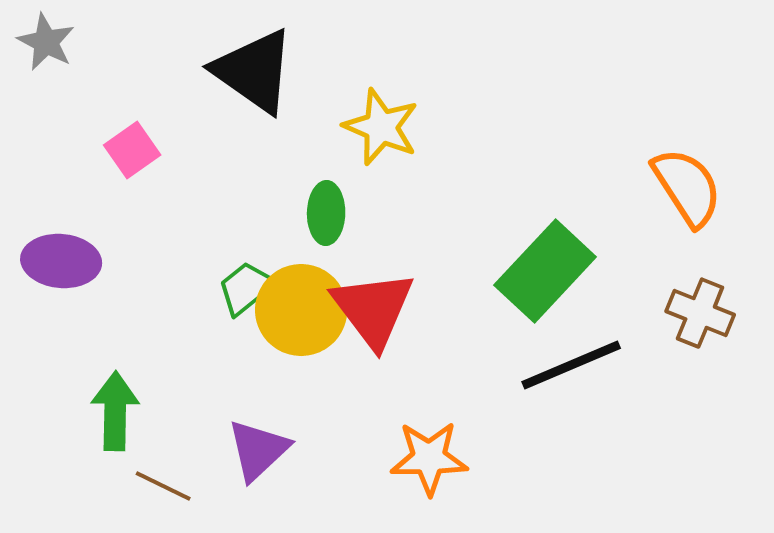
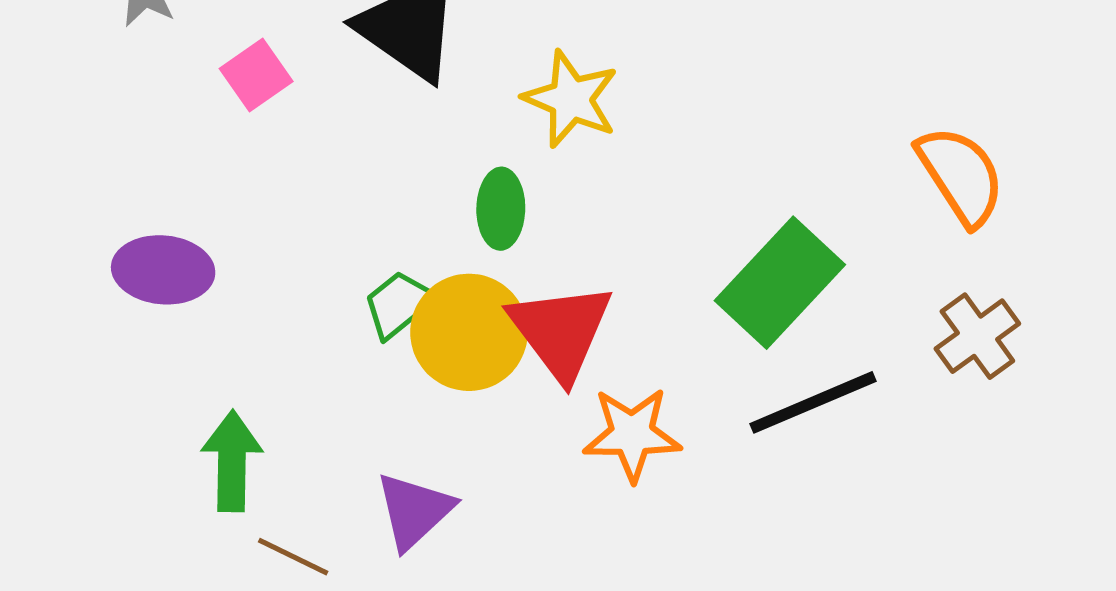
pink square: (132, 150) -> (256, 75), moved
brown cross: (700, 313) -> (977, 336), turned 32
orange star: (429, 458) -> (632, 434), moved

